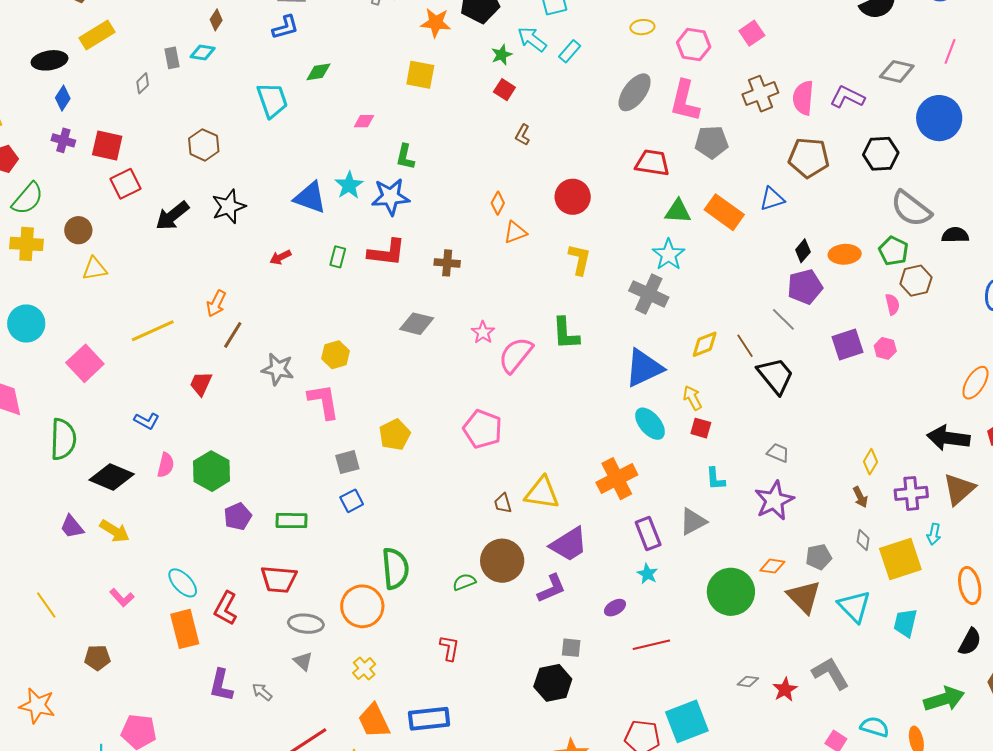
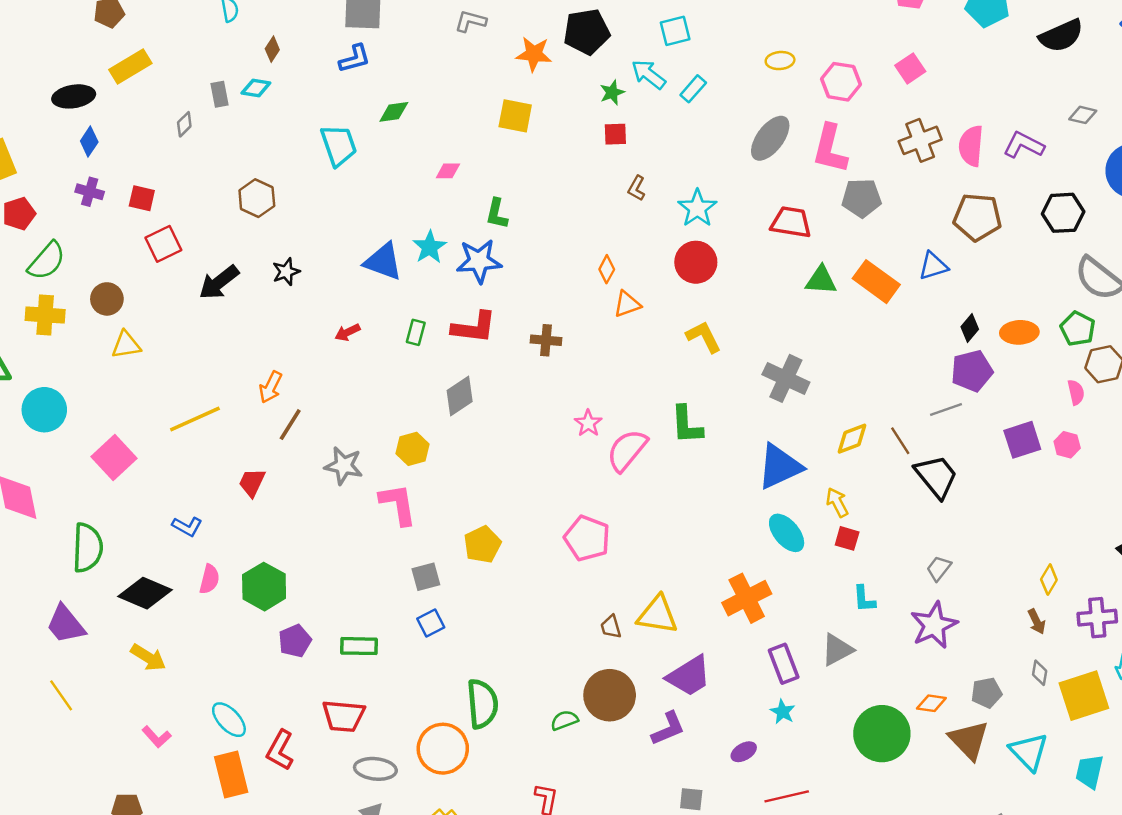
gray diamond: (897, 71) -> (1083, 115), size x0.7
red square: (504, 90) -> (615, 134), turned -35
red square: (107, 146) -> (142, 198), size x0.7
black star: (229, 207) -> (286, 272), size x0.7
cyan star: (669, 255) -> (697, 208), moved
yellow L-shape: (580, 259) -> (704, 337), turned -40
gray line: (783, 319) -> (946, 410), turned -64
gray diamond: (417, 324) -> (460, 396), moved, turned -48
gray trapezoid: (778, 453) -> (939, 568), turned -75
purple trapezoid: (72, 527) -> (66, 624), moved, size x1.4
yellow line: (46, 605) -> (61, 695), moved

